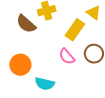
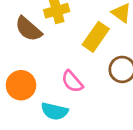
pink semicircle: (67, 57) -> (72, 81), moved

